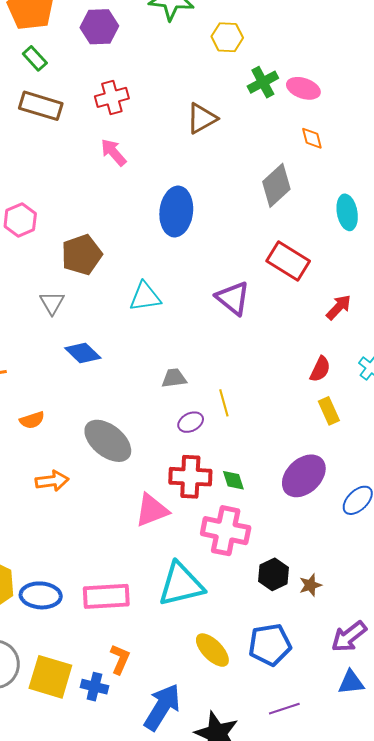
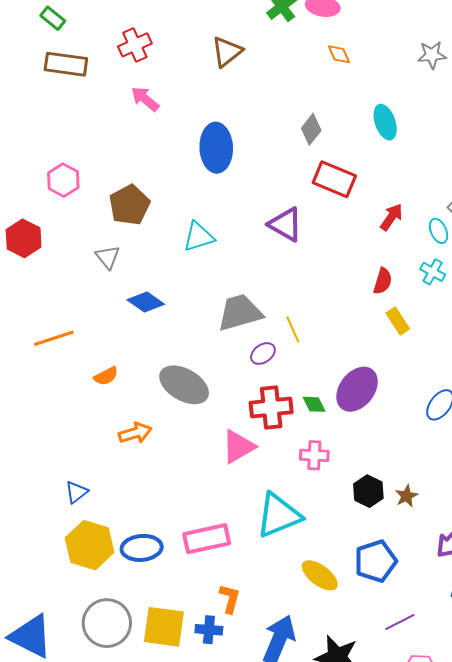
gray diamond: (276, 185) -> (311, 129), moved, size x0.7
gray trapezoid: (174, 378) -> (240, 313), size x1.8
purple ellipse: (304, 476) -> (357, 389), moved
pink cross: (226, 531) -> (314, 455), size x0.6

